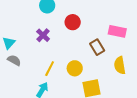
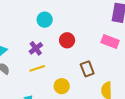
pink rectangle: (117, 31) -> (110, 42), moved
yellow line: (50, 69) -> (37, 68), moved, turned 35

